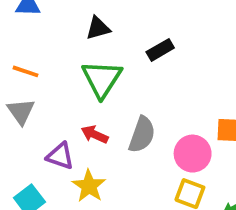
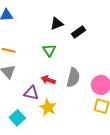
black triangle: (98, 28) -> (57, 24), moved
green triangle: (102, 79) -> (49, 50), size x0.6

